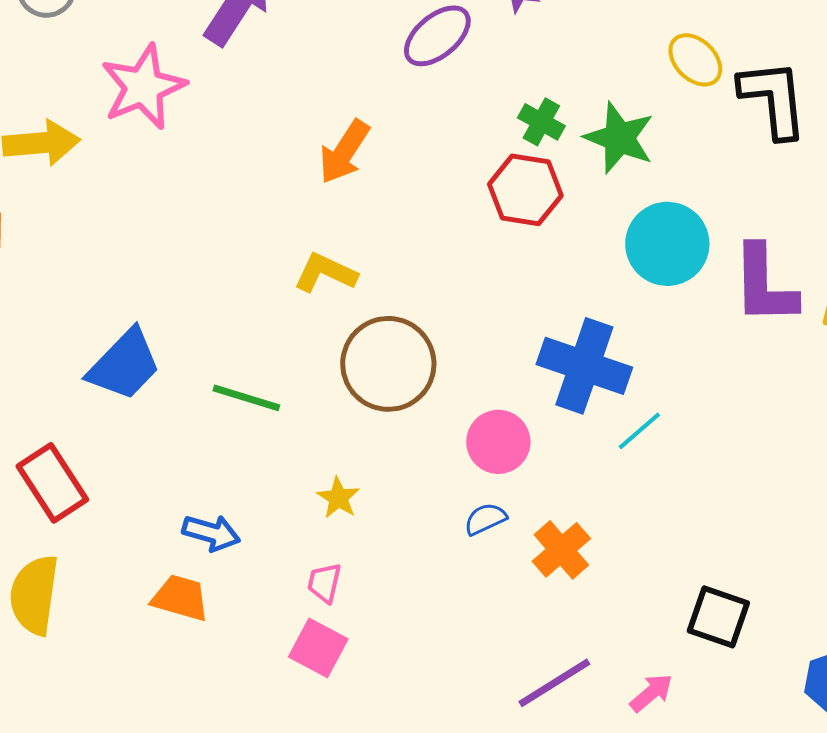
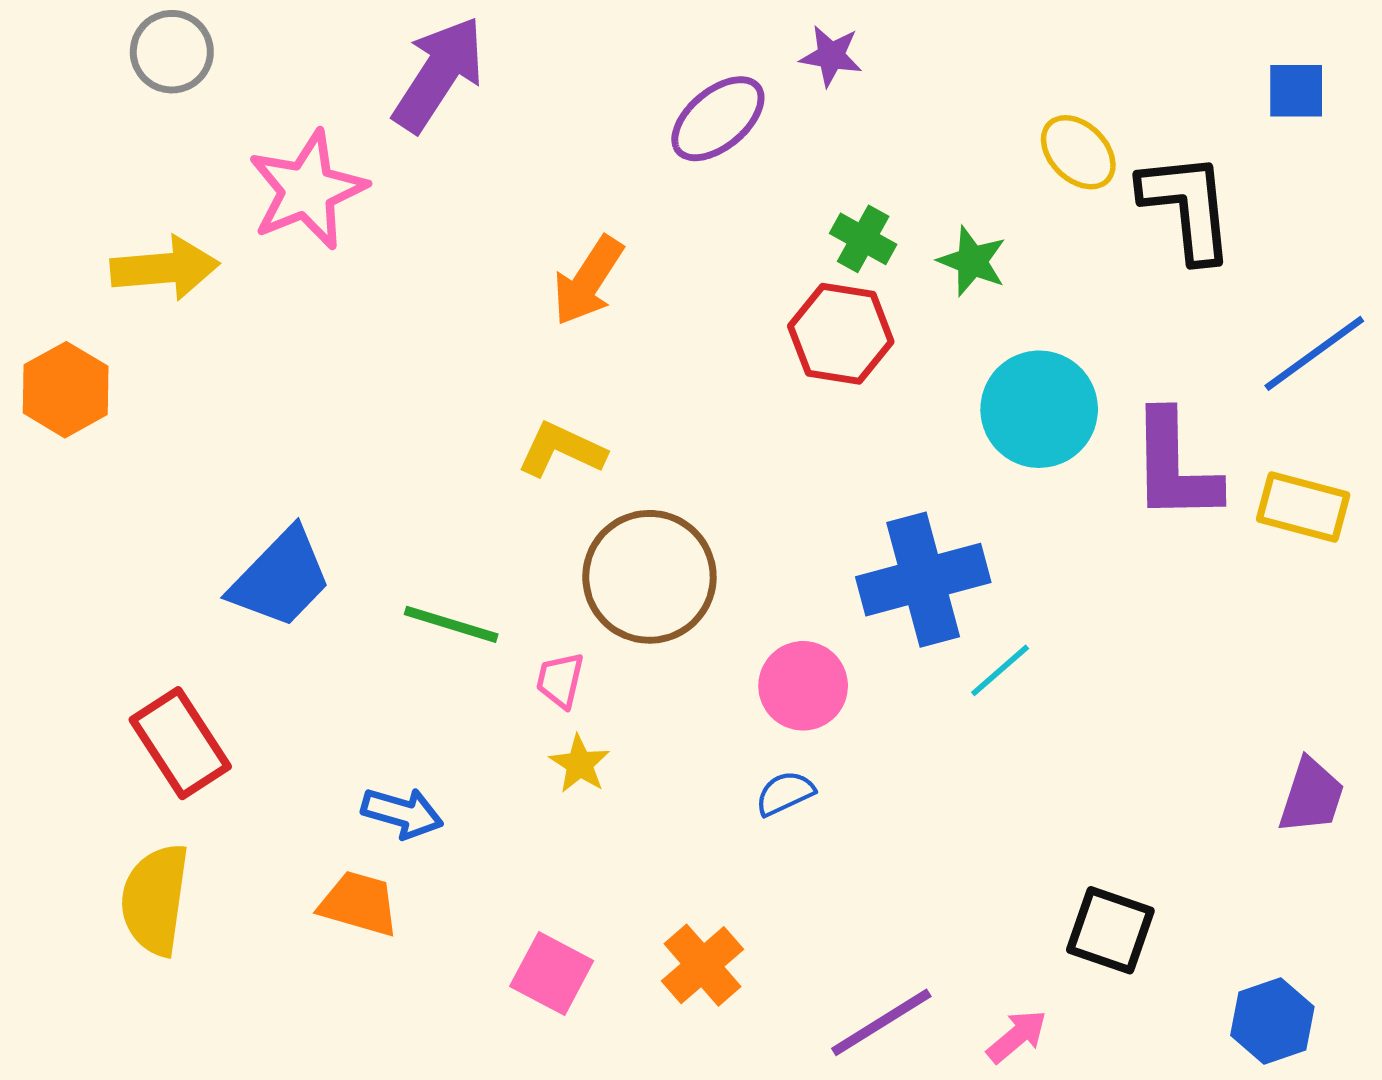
green star: (619, 138) -> (972, 261), size x0.7
blue cross: (584, 366) -> (923, 580), turned -34
orange cross: (561, 550) -> (703, 965), moved
pink trapezoid: (324, 583) -> (560, 680), moved

